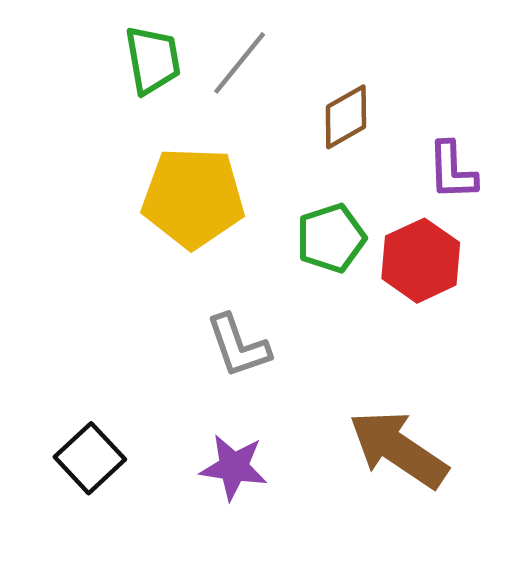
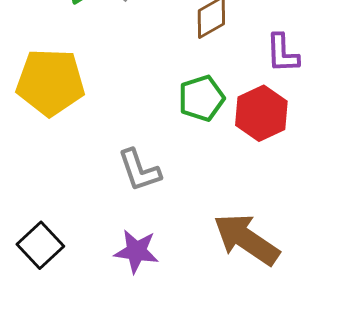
yellow pentagon: (193, 198) -> (50, 82), moved

